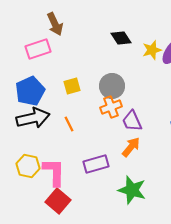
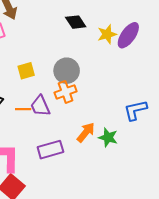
purple trapezoid: (132, 121) -> (40, 106), moved
orange line: (69, 124) -> (23, 109), turned -63
green star: (132, 190) -> (108, 137), moved, size x0.7

